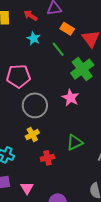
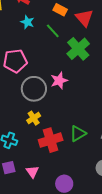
pink star: (71, 98) -> (59, 81), moved, turned 30
green triangle: (75, 143) -> (78, 134), moved
red cross: (47, 158) -> (51, 140), size x1.6

